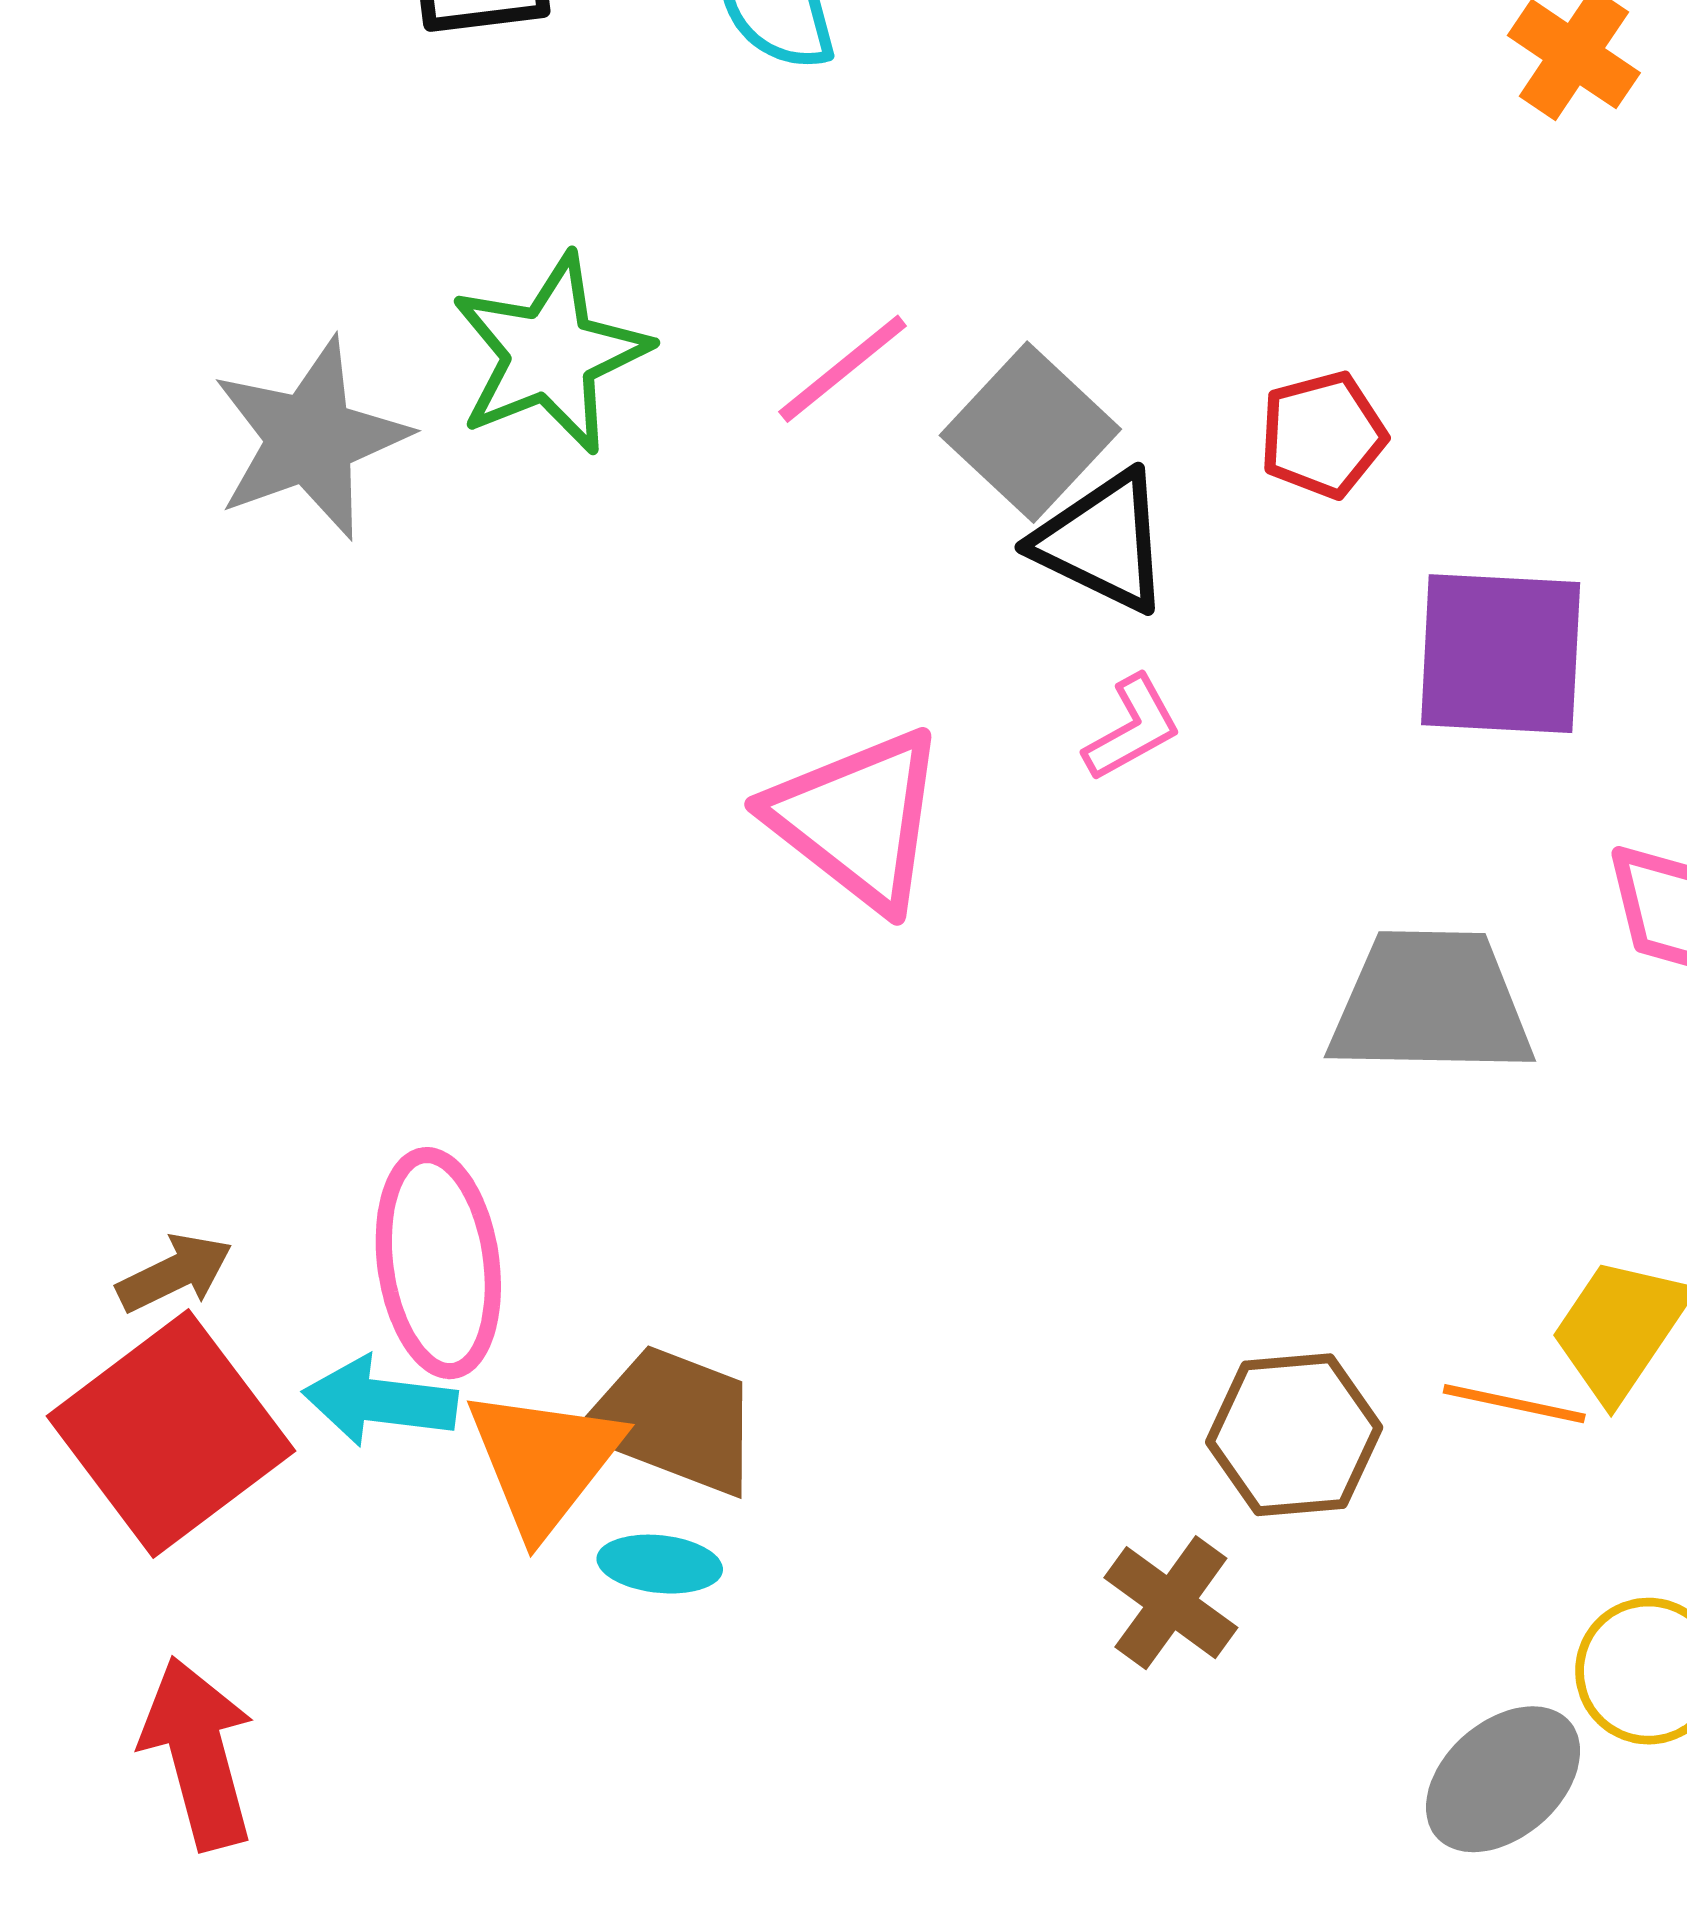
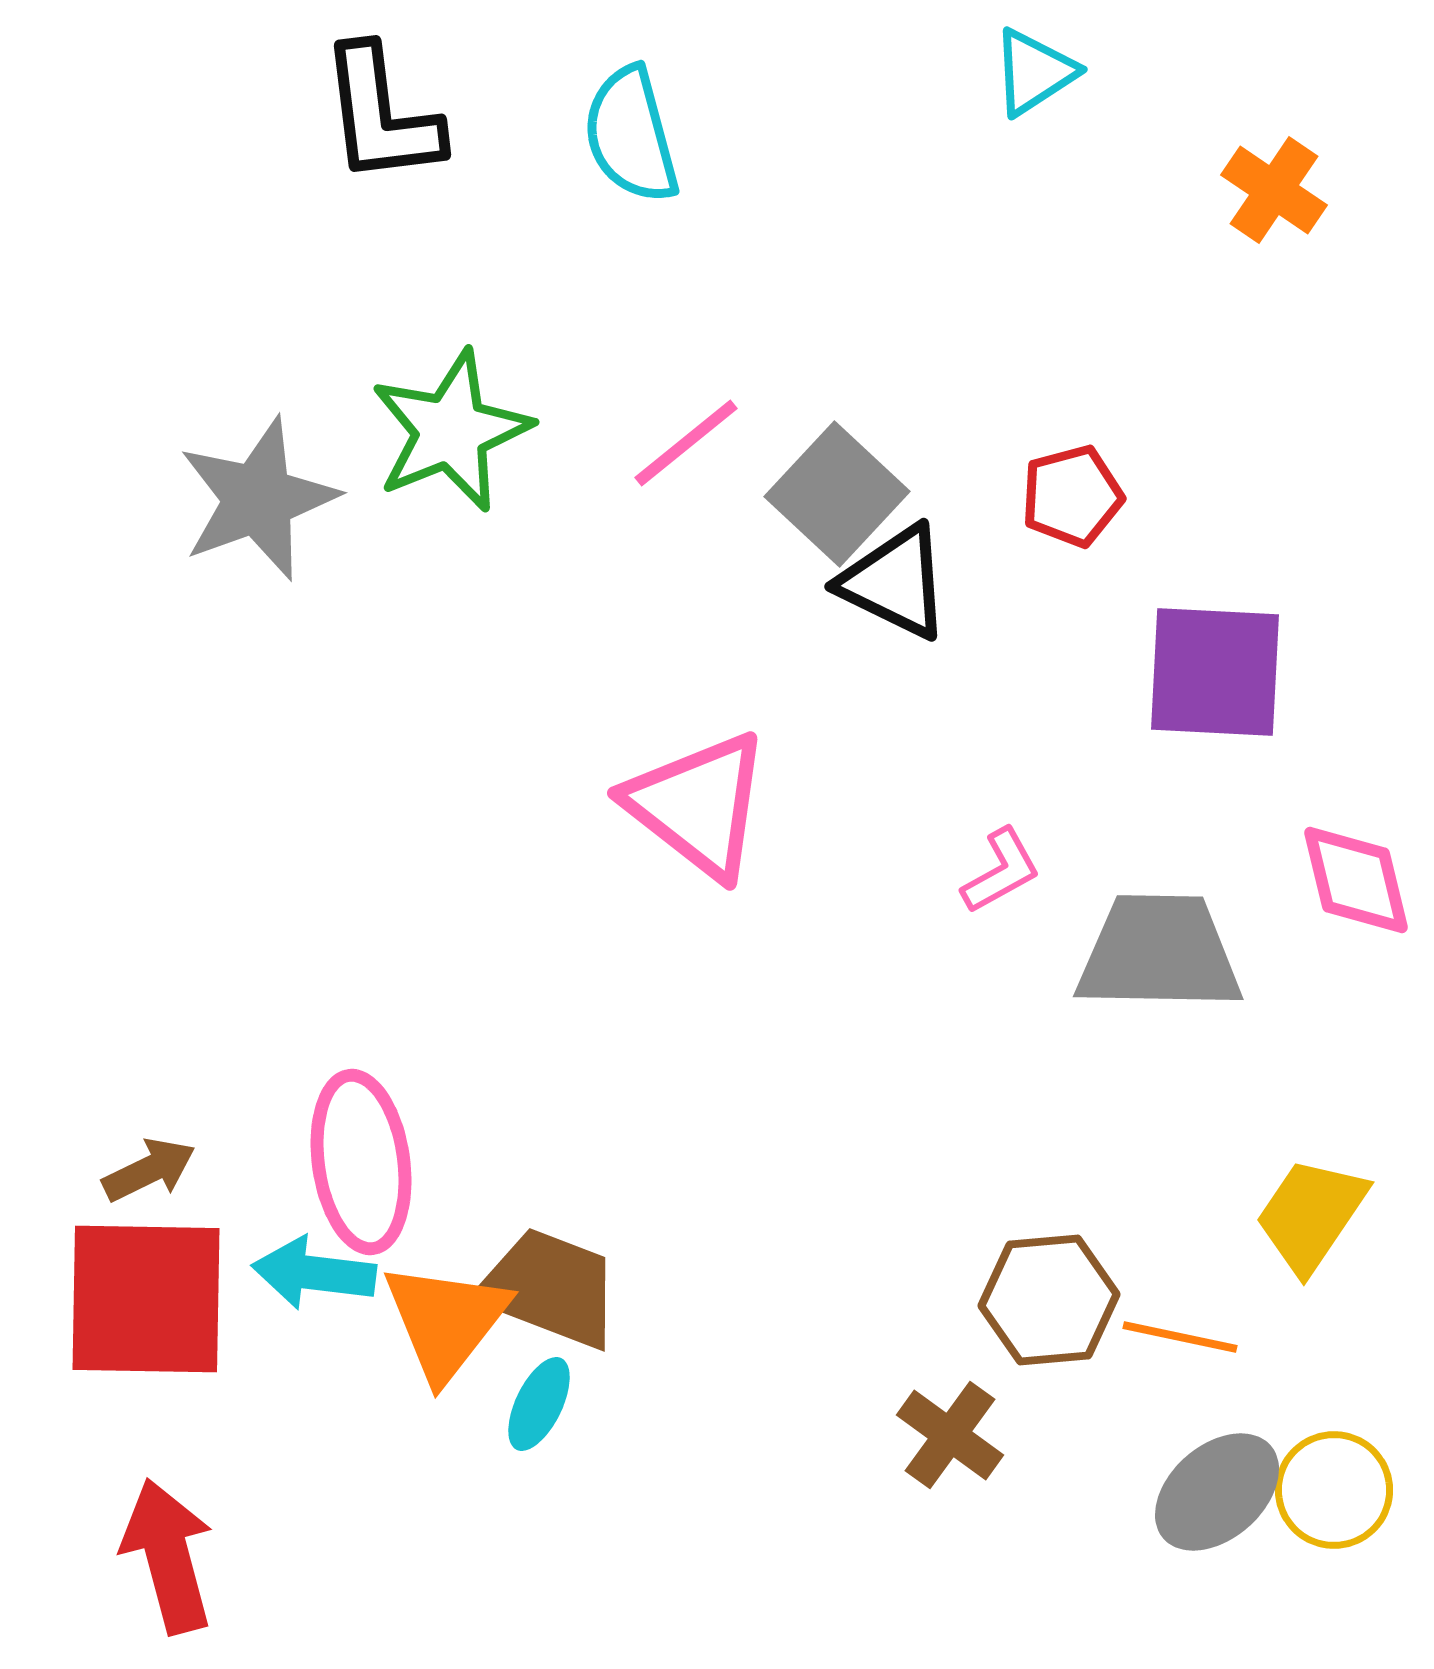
pink L-shape: (1132, 728) -> (1001, 871), moved
orange line: (1514, 1404) -> (1180, 1337), moved
red square: (171, 1433) -> (146, 1299), turned 38
cyan ellipse: (660, 1564) -> (539, 1404), turned -70
gray ellipse: (1503, 1779) -> (1217, 1492), moved

